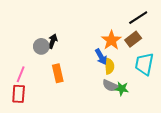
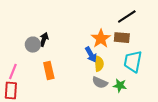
brown rectangle: (133, 39) -> (122, 38), turned 42
green star: (122, 89) -> (120, 86), moved

